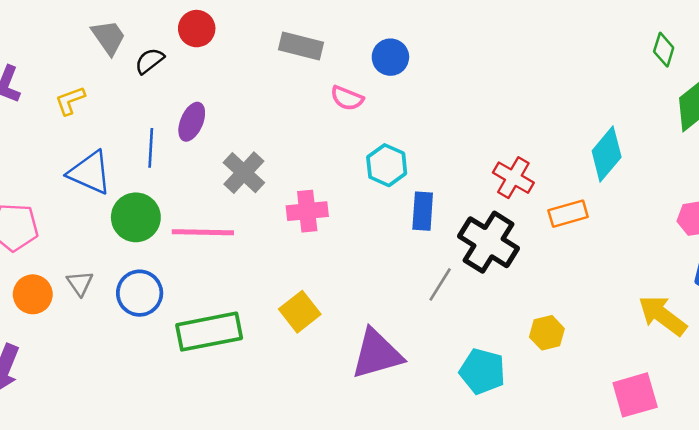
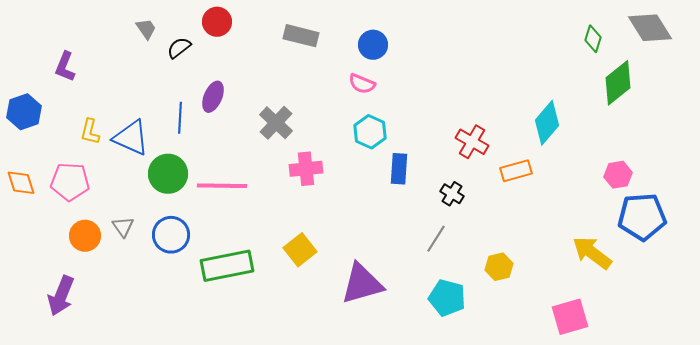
gray trapezoid: (109, 37) -> (146, 29), size x0.7
pink semicircle: (347, 98) -> (362, 84), moved
yellow L-shape: (70, 101) -> (90, 132), moved, turned -56
gray cross: (244, 173) -> (276, 123), moved
black cross: (489, 242) -> (452, 194), size x0.5
gray line: (440, 284) -> (436, 239), moved

